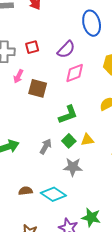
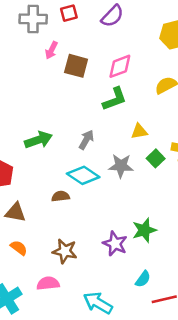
pink diamond: (75, 73) -> (120, 66), moved
green square: (69, 141) -> (156, 158), moved
cyan diamond: (53, 194) -> (83, 175), moved
green star: (91, 217) -> (144, 230), turned -30

